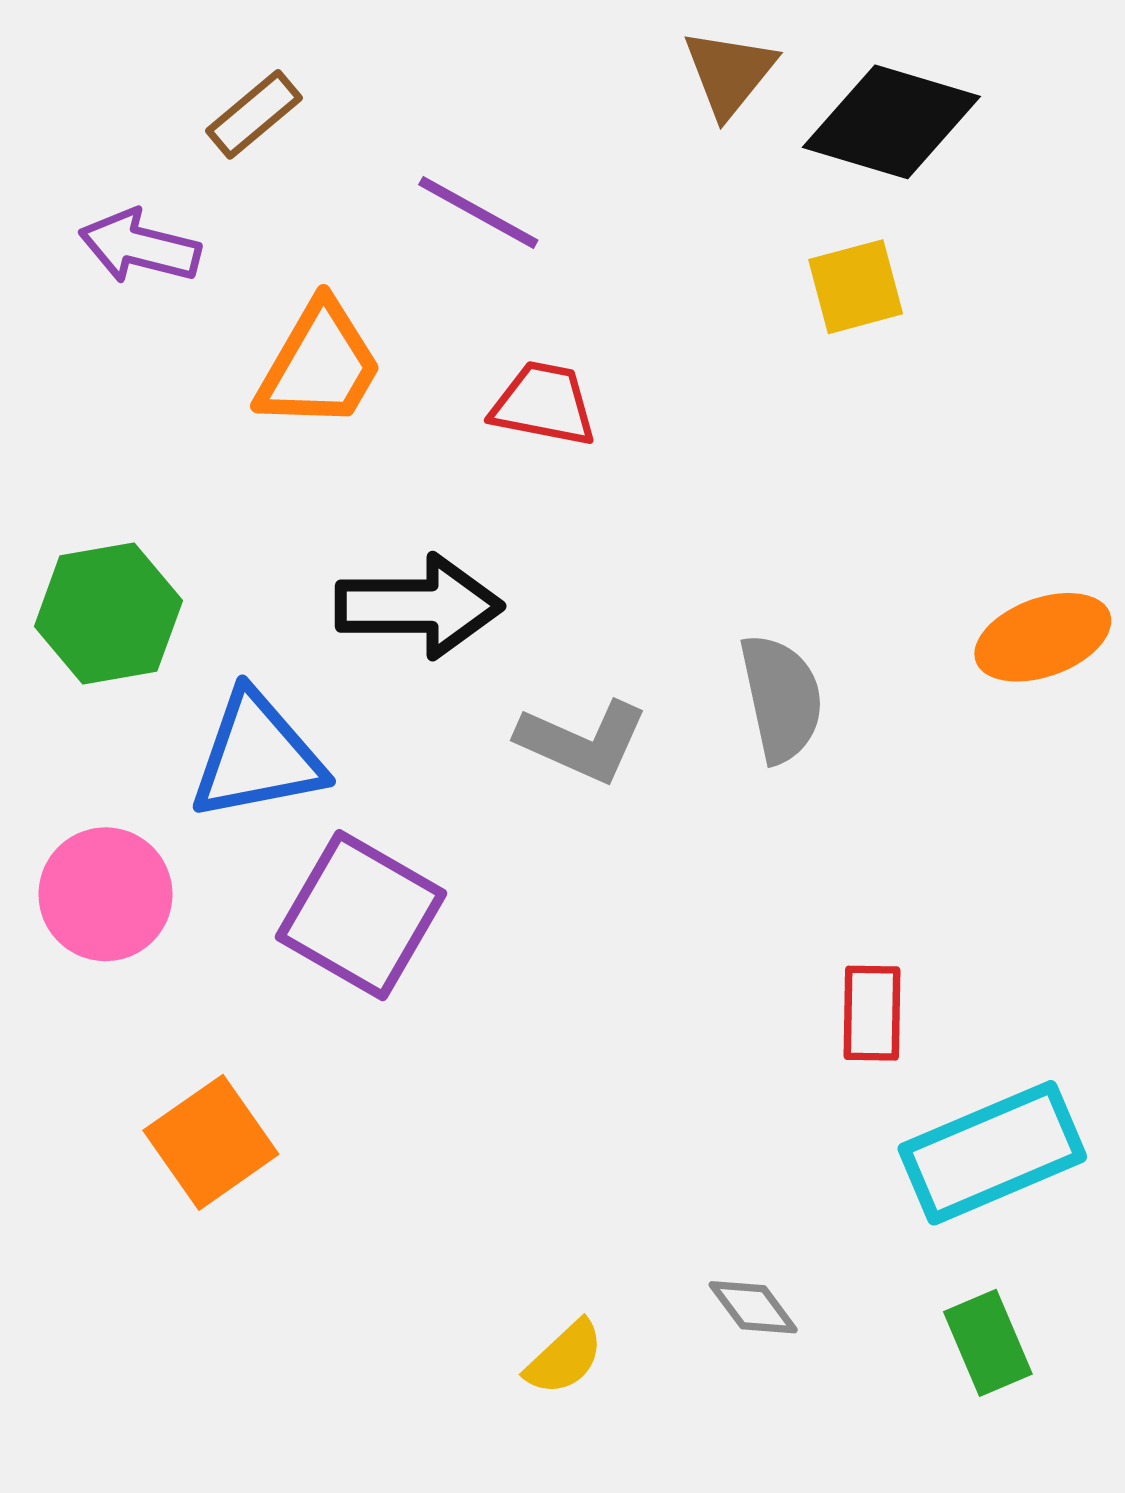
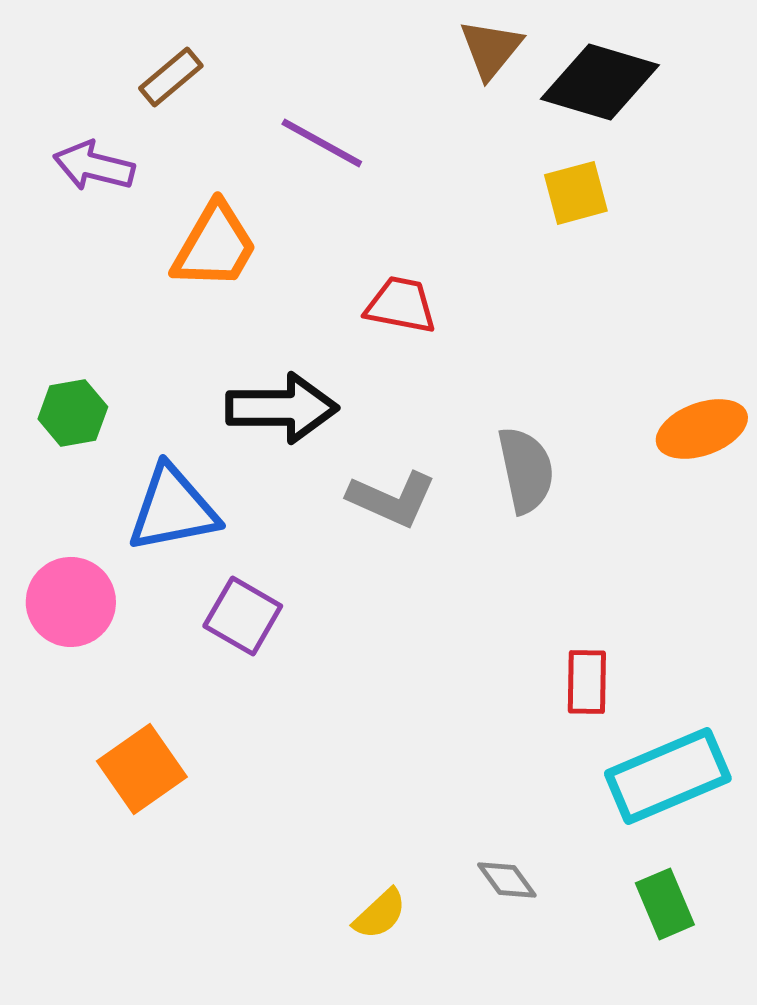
red trapezoid: (544, 404) -> (401, 305), moved
green hexagon: (108, 614) -> (73, 413), size x0.7
purple square: (361, 915) -> (243, 616), size x0.7

